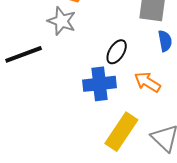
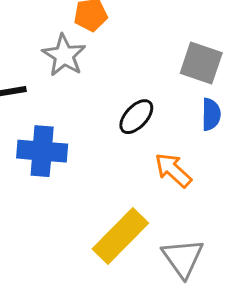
blue cross: (99, 84) -> (42, 151), moved

